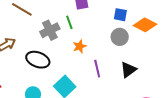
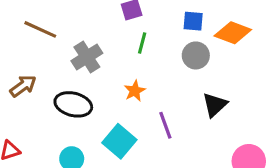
green line: (69, 22) -> (142, 43), moved, turned 40
orange star: (80, 46) -> (135, 91), moved
purple line: (97, 69) -> (165, 125), moved

